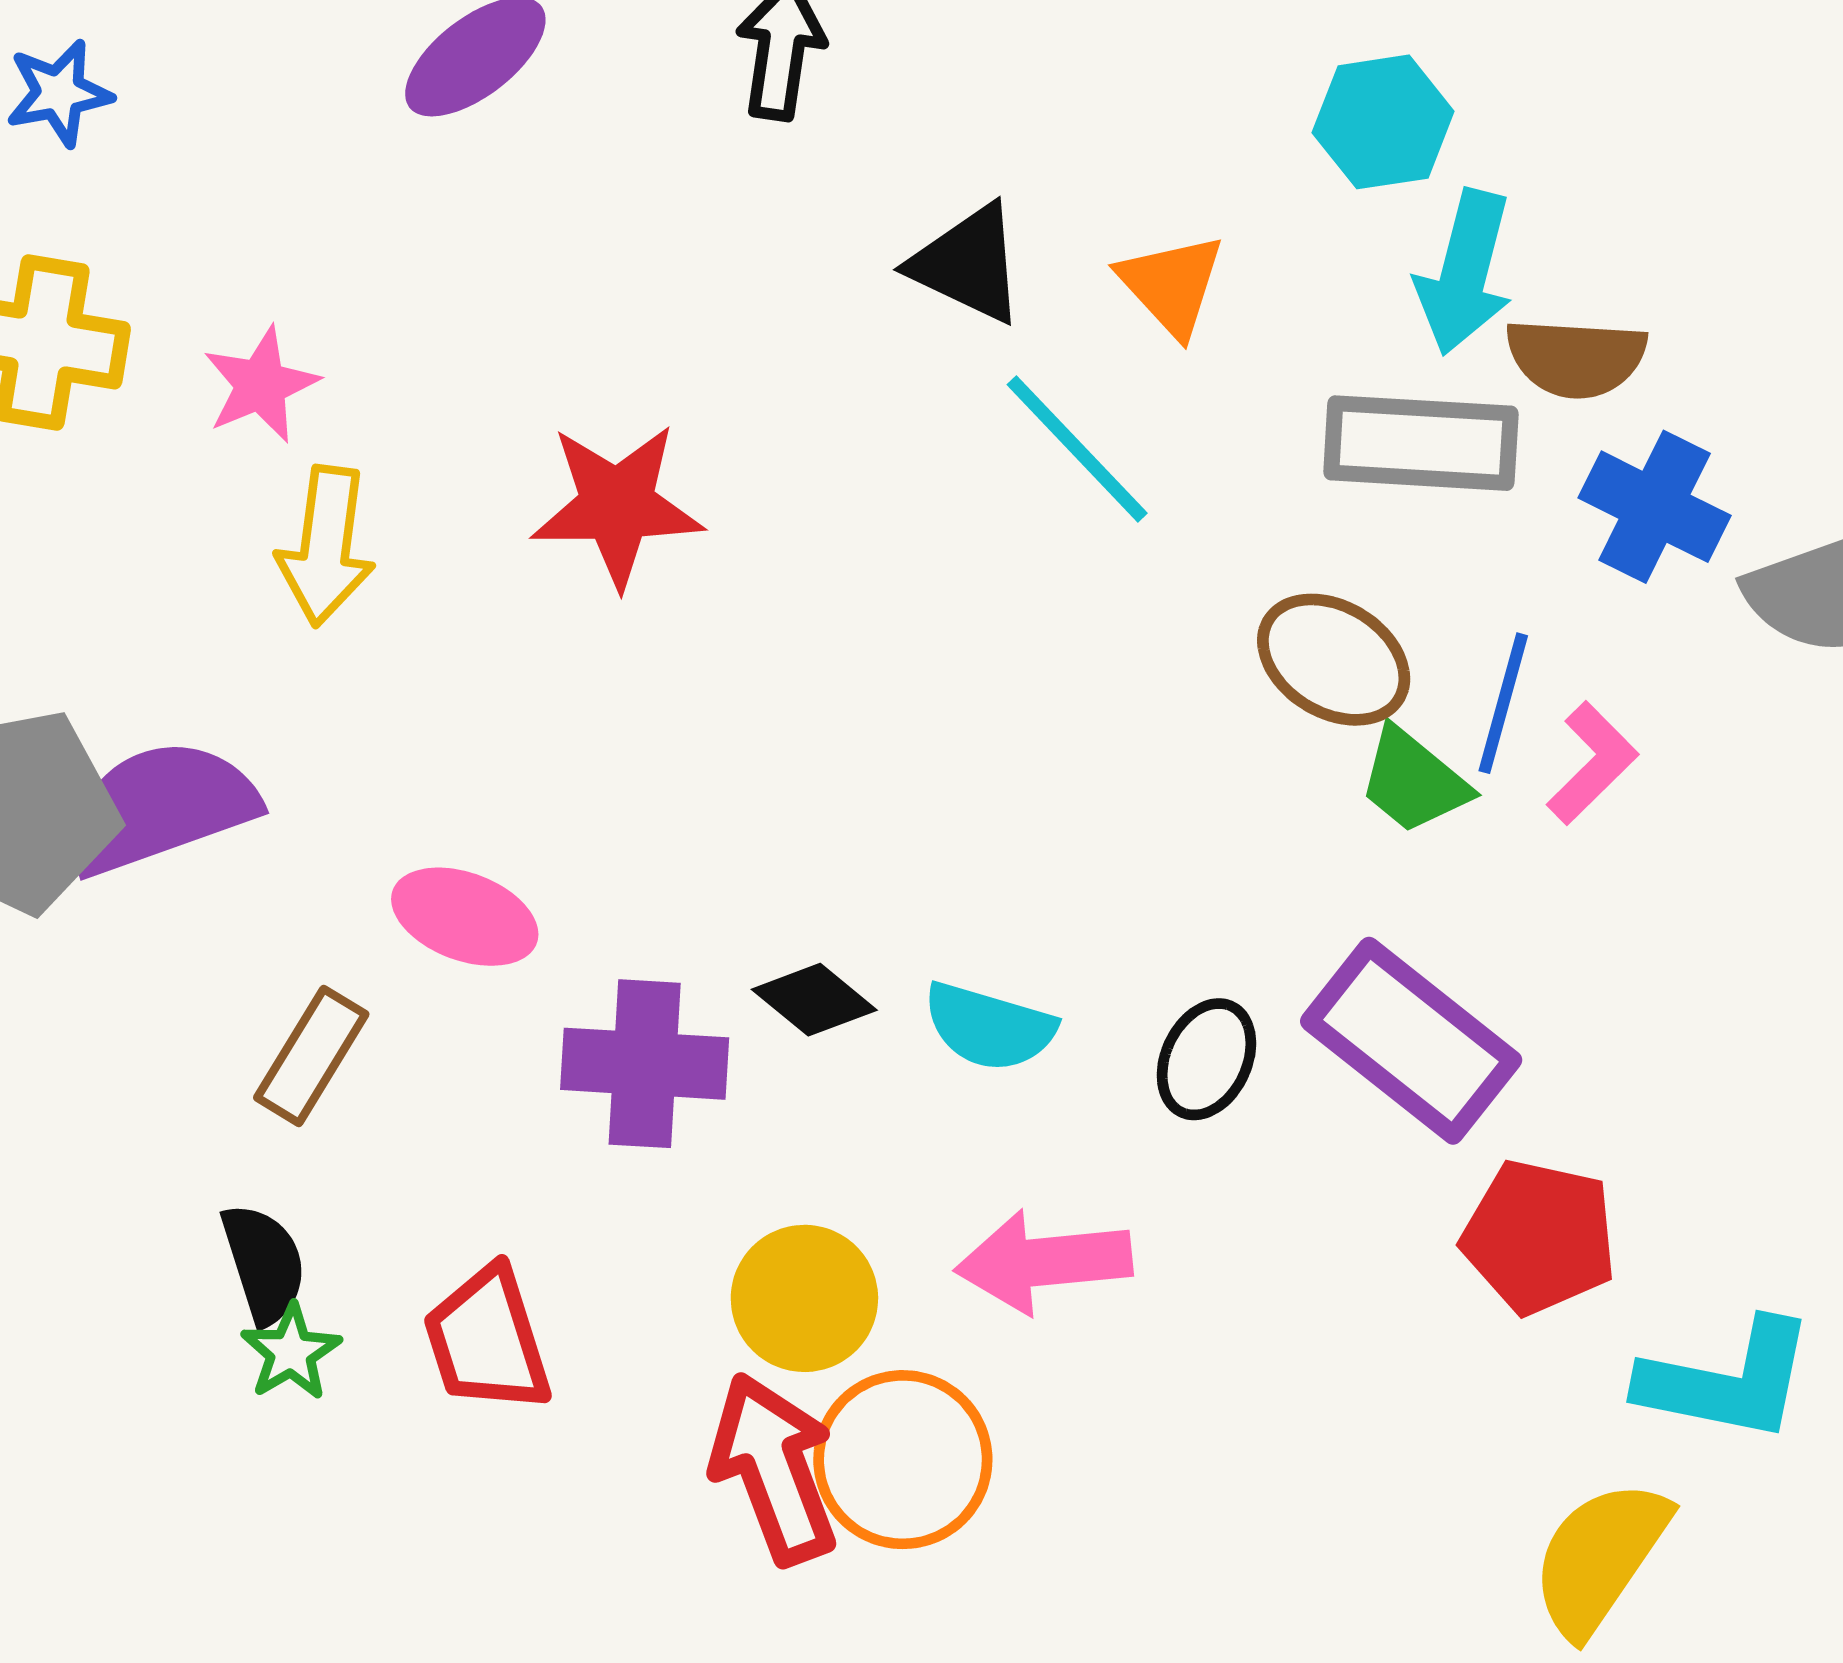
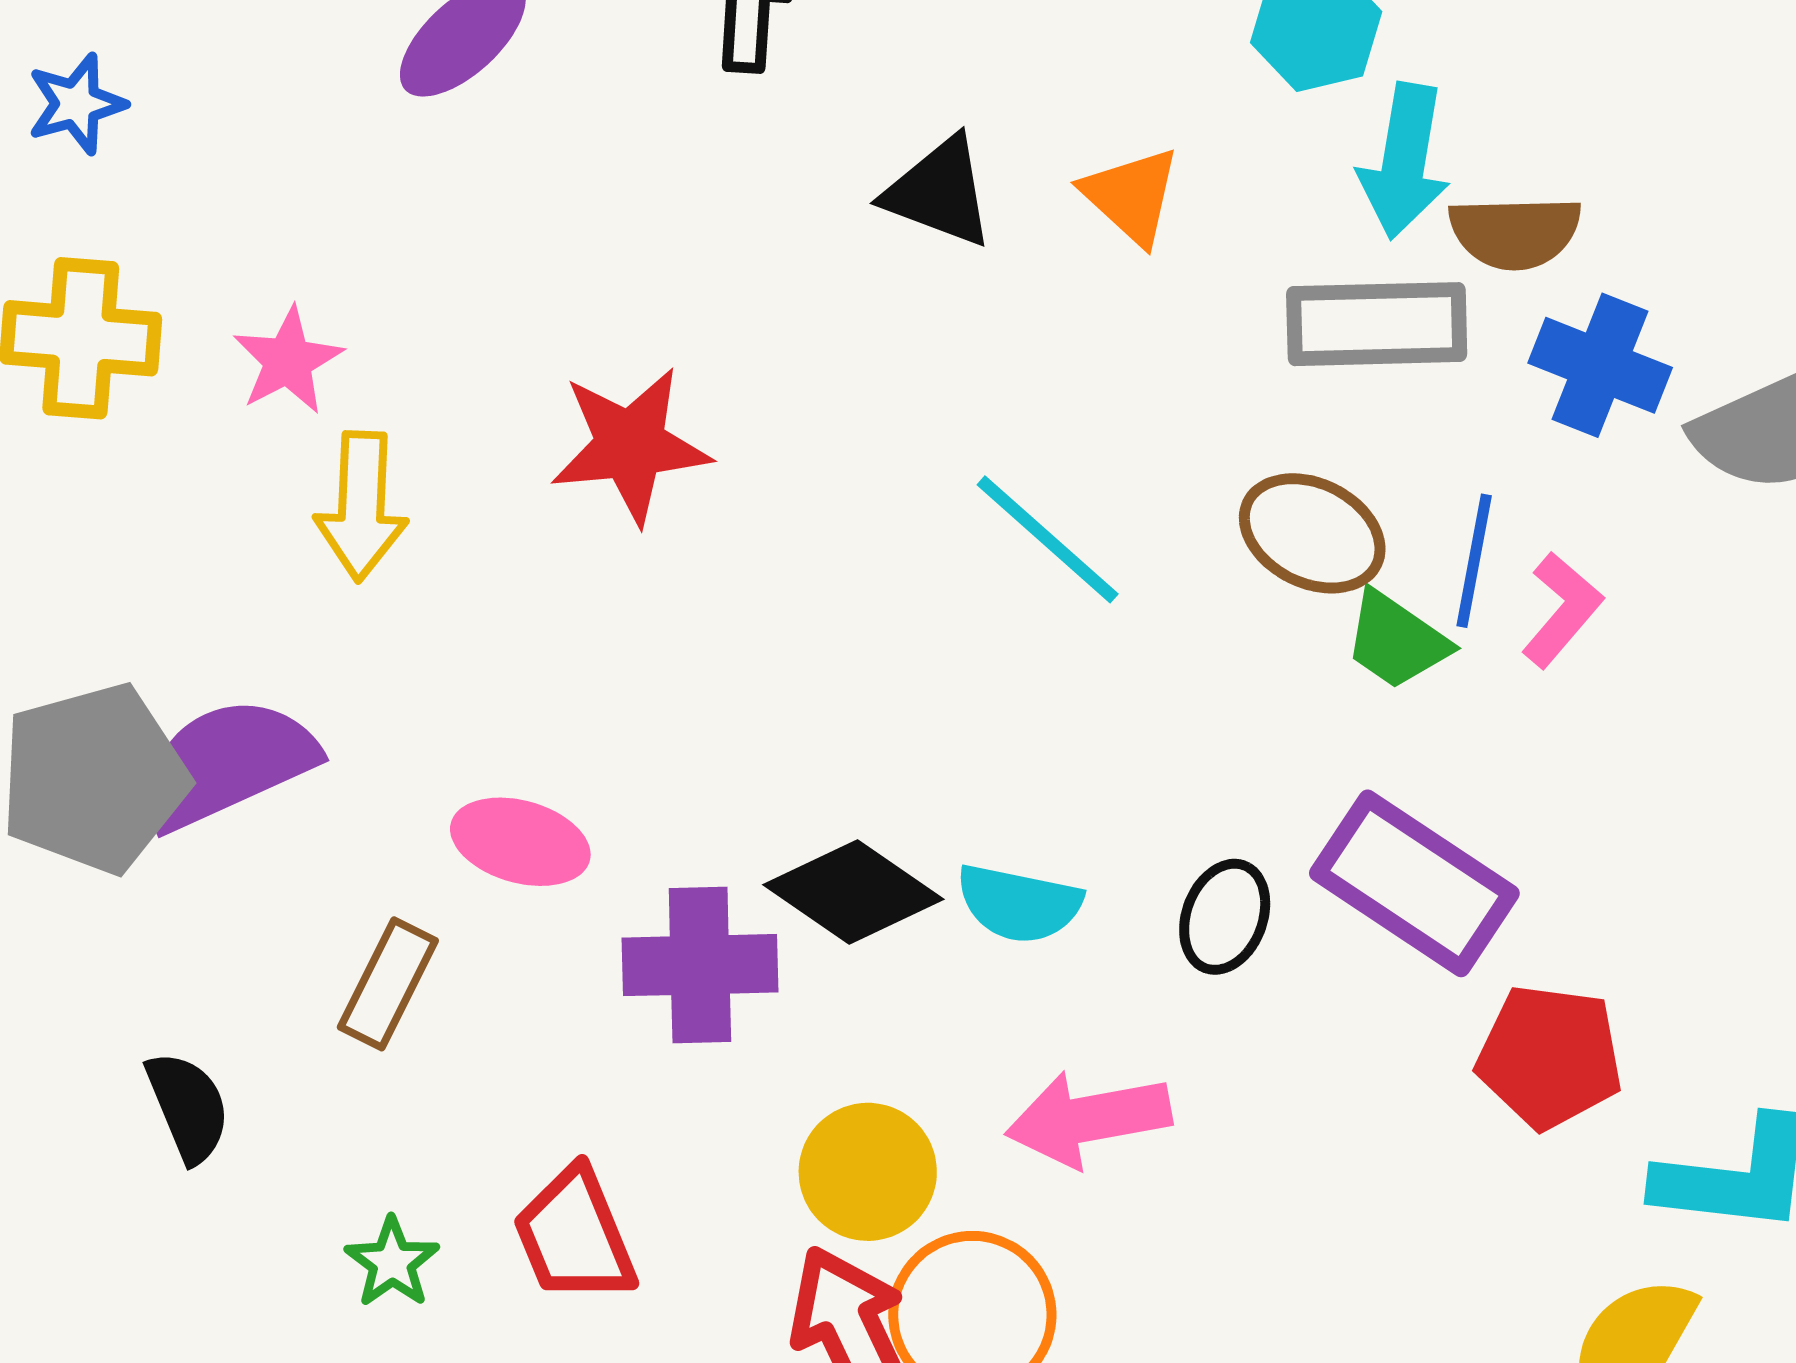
cyan line: (1077, 449) -> (1048, 539), moved
black diamond: (814, 1000) -> (853, 892), size x1.5
black semicircle: (264, 1264) -> (188, 1107), moved

